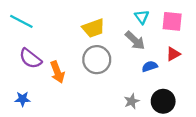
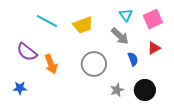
cyan line: (21, 21) -> (47, 21), moved
pink square: (172, 21) -> (153, 19), turned -30
gray circle: (97, 60) -> (94, 64), moved
blue semicircle: (150, 66) -> (133, 59), turned 88

